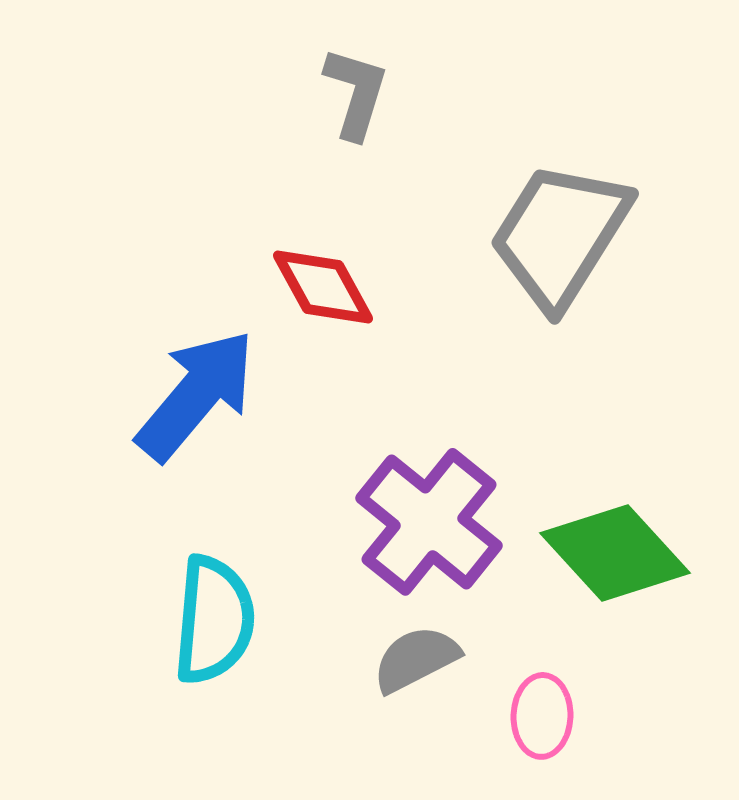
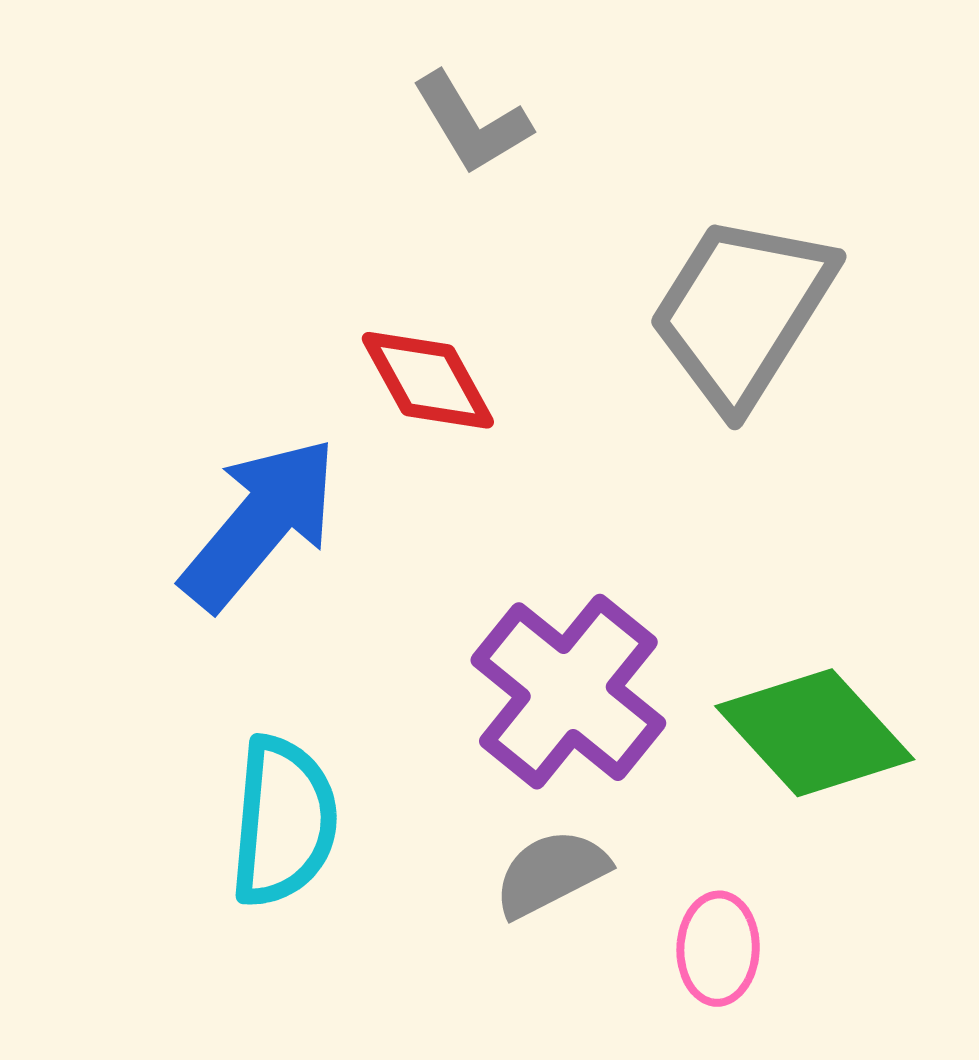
gray L-shape: (356, 93) -> (472, 123), turned 132

